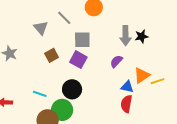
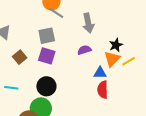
gray line: (64, 18) -> (56, 13), moved
black star: (141, 36) -> (116, 45), moved
purple semicircle: (116, 61) -> (84, 50), turned 40
cyan line: (40, 94) -> (11, 88), moved

